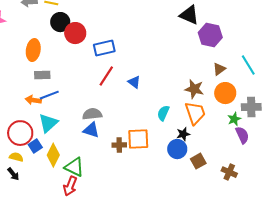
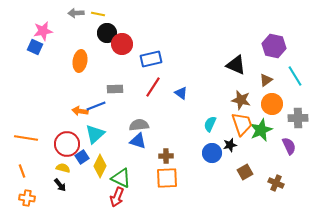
black triangle: (189, 15) -> (236, 65), moved
purple hexagon: (210, 35) -> (274, 46), moved
gray rectangle: (42, 75) -> (115, 89), moved
green star: (234, 119) -> (261, 130), moved, size x1.6
orange square: (138, 139) -> (167, 178), moved
blue circle: (177, 149) -> (212, 153), moved

